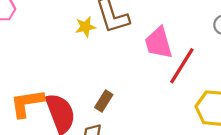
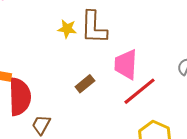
brown rectangle: (104, 101) -> (85, 84), moved

